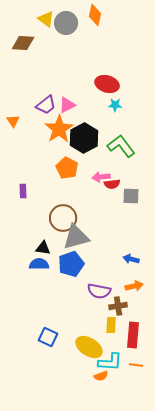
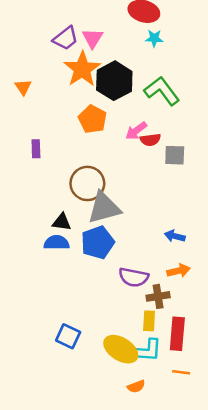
pink triangle: (67, 105) -> (93, 38), turned -30
orange triangle: (13, 121) -> (23, 87), moved
pink arrow: (101, 177) -> (136, 131), turned -30
cyan L-shape: (110, 362) -> (146, 350), moved

